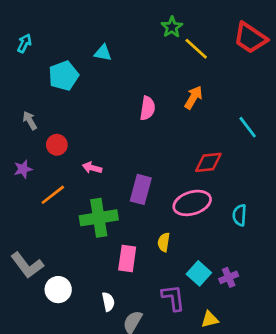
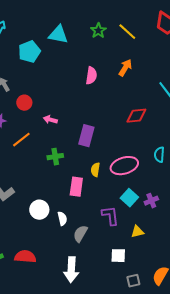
green star: (172, 27) -> (98, 31), moved
cyan triangle: (103, 53) -> (58, 35), size x1.5
pink ellipse: (192, 203) -> (124, 166), moved
green cross: (99, 218) -> (55, 157), size x0.6
yellow semicircle: (164, 242) -> (95, 170), moved
white circle: (58, 290) -> (39, 210), moved

